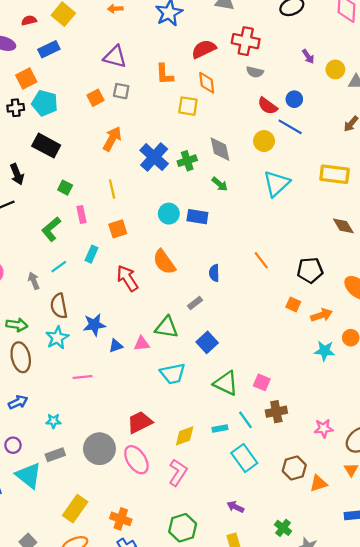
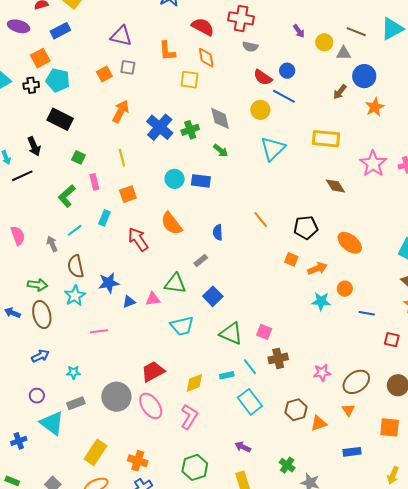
red semicircle: (204, 49) -> (203, 27), turned 55

